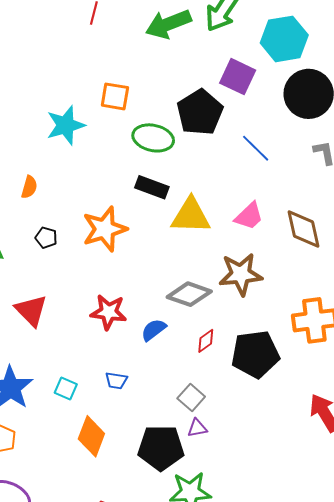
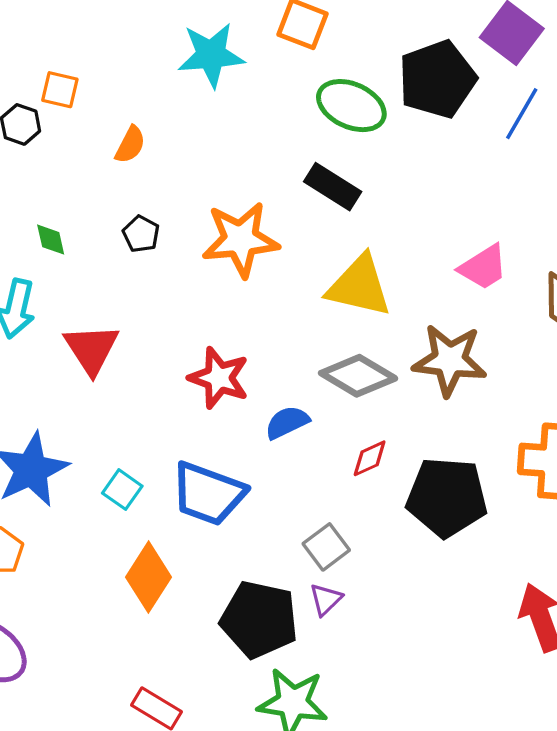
blue line: (256, 148) -> (522, 114), moved, turned 64
yellow triangle: (191, 216) -> (359, 286), moved
blue trapezoid: (116, 381) -> (208, 494), size x2.0
purple triangle: (197, 428) -> (326, 599), turned -45

